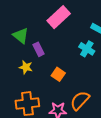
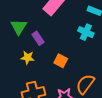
green triangle: (21, 36) -> (19, 27), turned 30

